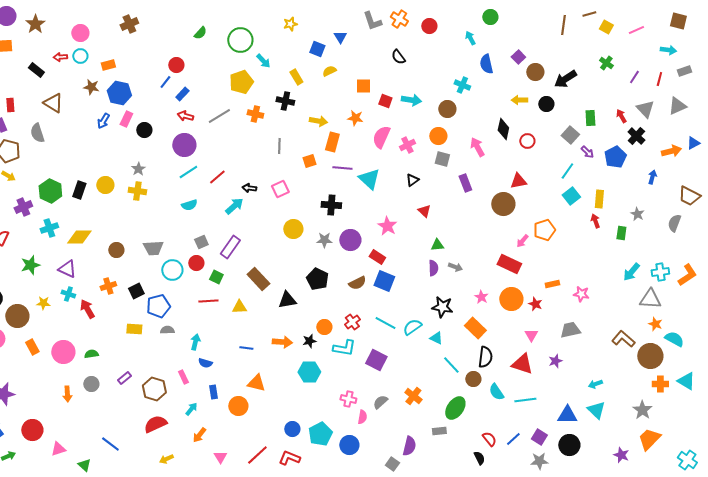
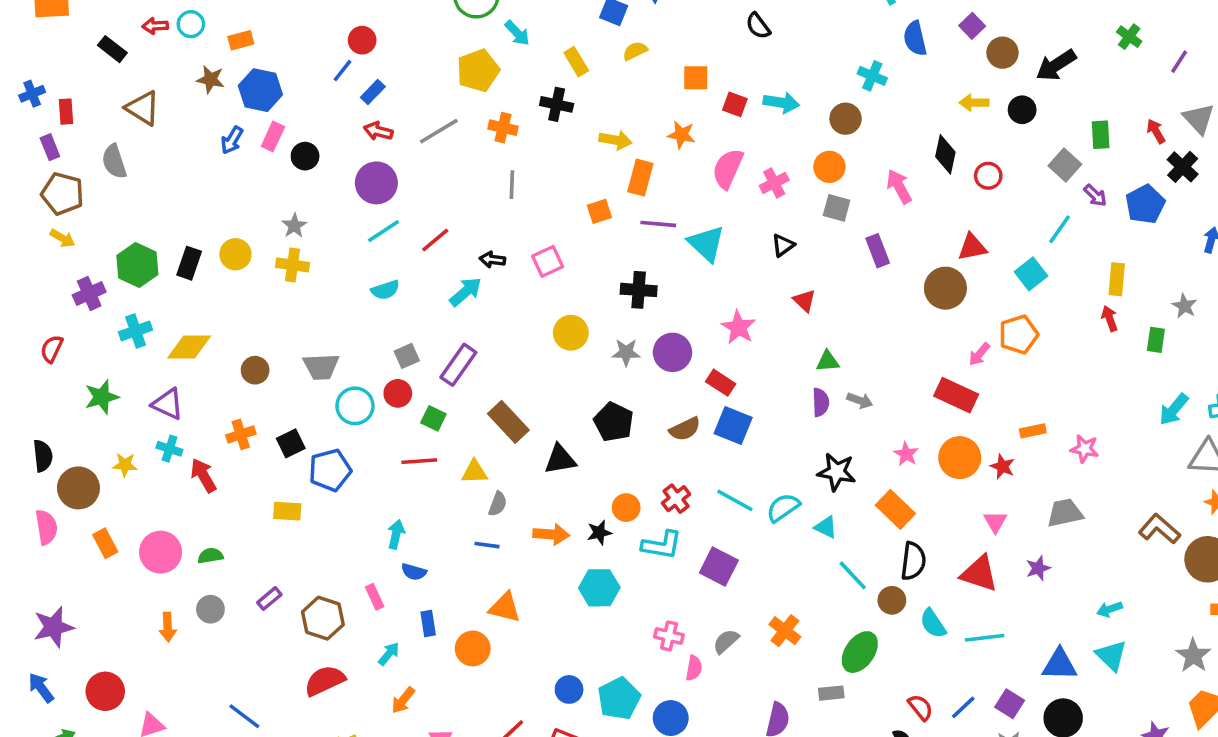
gray line: (279, 146) -> (512, 185), moved
cyan square: (571, 196) -> (1031, 274), moved
gray semicircle: (167, 330) -> (498, 504), moved, turned 112

